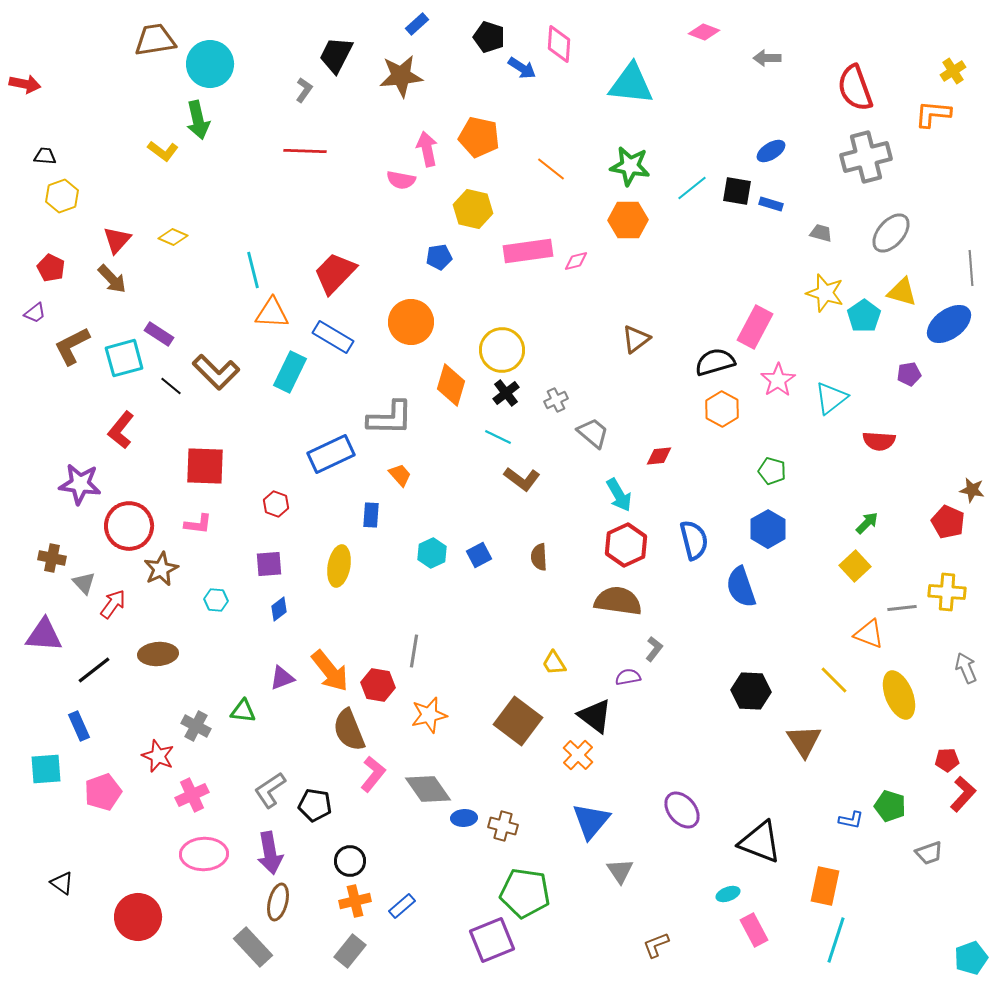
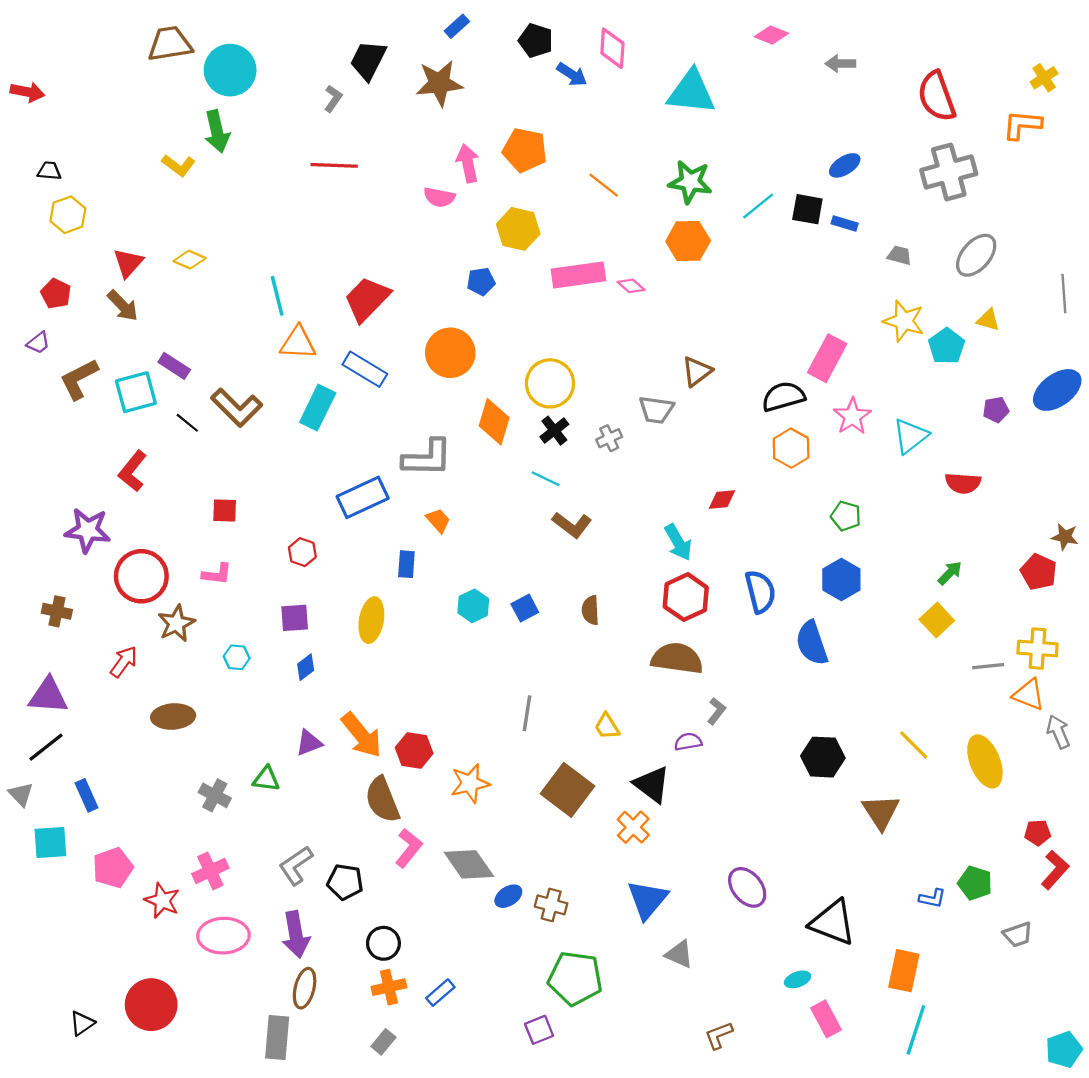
pink diamond: (576, 261) -> (631, 286), turned 55
yellow triangle: (902, 292) -> (988, 320), size x0.7
blue ellipse: (949, 324) -> (1057, 390), moved
gray trapezoid: (593, 433) -> (656, 410), moved, turned 148
red square: (205, 466) -> (225, 511), size x0.6
gray triangle: (84, 583) -> (21, 794), moved
orange triangle: (869, 634) -> (1029, 695), moved
gray line: (414, 651) -> (527, 713), moved
black line: (94, 670) -> (46, 747), moved
red star: (158, 756) -> (162, 901), moved
blue ellipse: (464, 818) -> (508, 896), turned -30
gray triangle: (620, 871) -> (679, 954), turned -32
black triangle: (62, 883) -> (82, 1023), moved, turned 50
purple square: (492, 940) -> (539, 1030), size x0.6
gray rectangle: (253, 947) -> (277, 1037), turned 48
gray rectangle: (350, 951) -> (383, 1042), size x0.7

